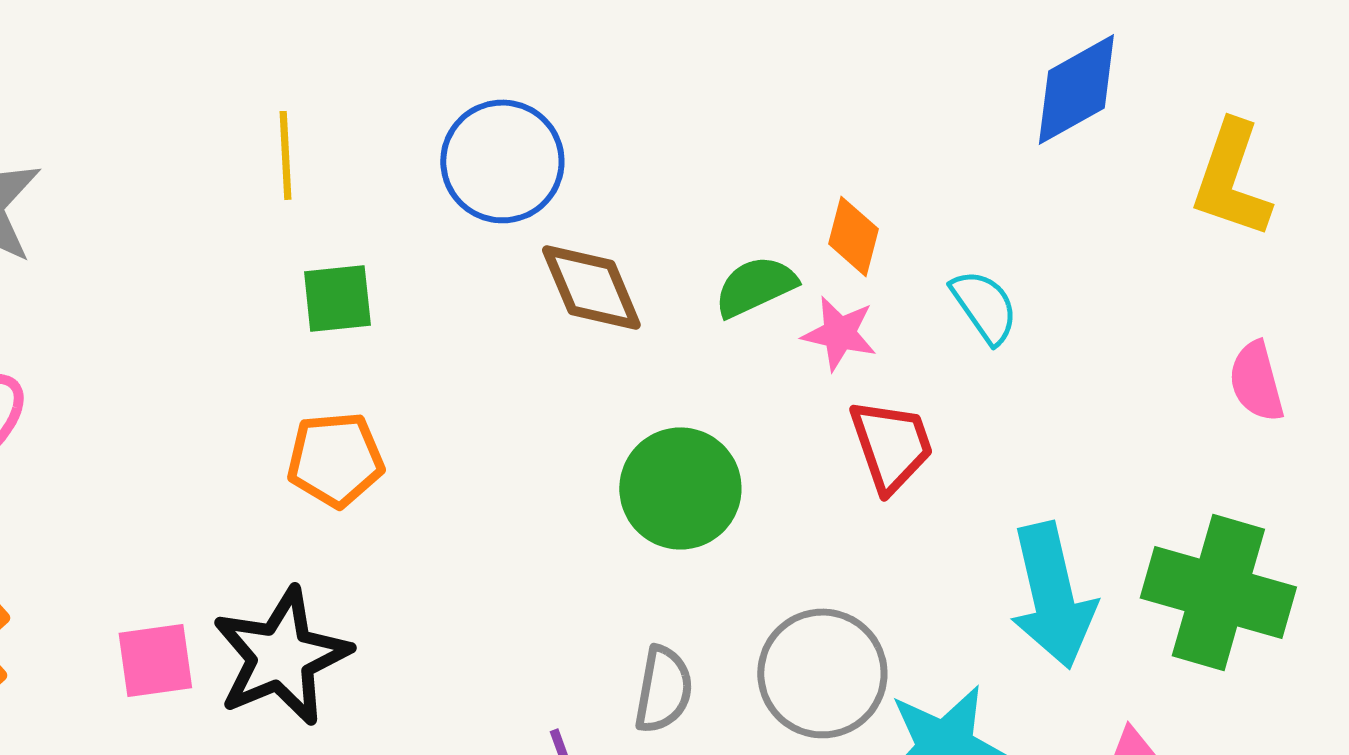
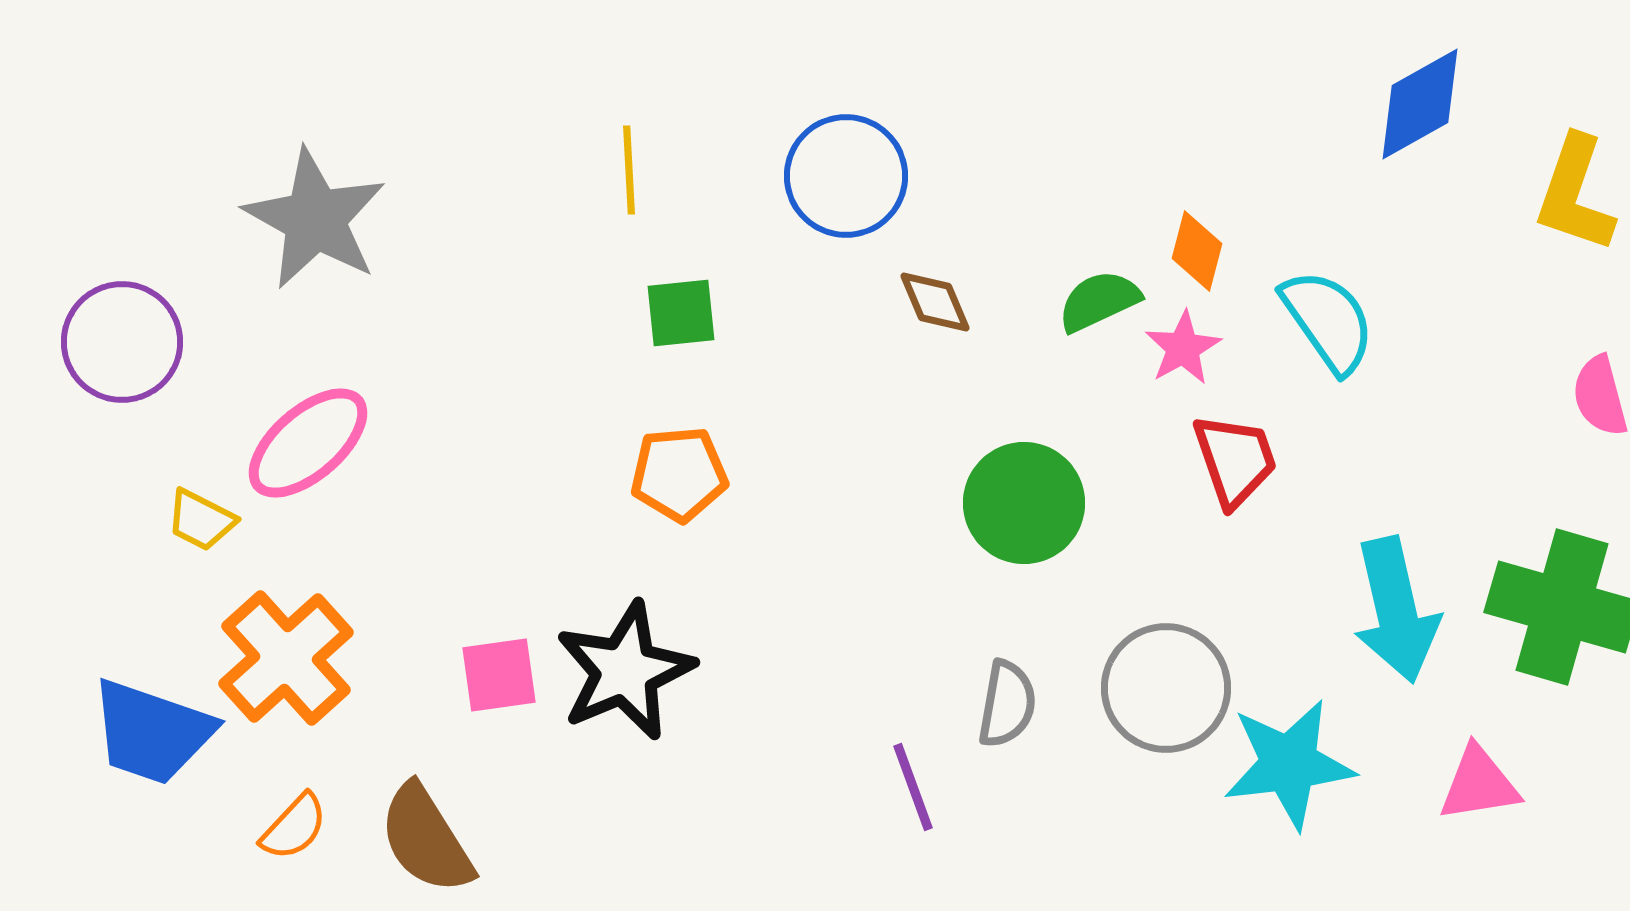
brown diamond: (591, 287) -> (935, 302), size x0.7
cyan semicircle: (984, 306) -> (1328, 321), size x1.4
pink star: (839, 333) -> (1183, 348), turned 30

